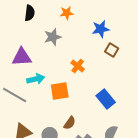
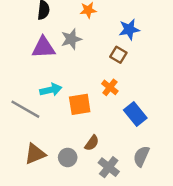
brown square: (112, 50) -> (118, 55), moved
purple triangle: (22, 57) -> (43, 48), moved
orange cross: (78, 66) -> (110, 87), moved

